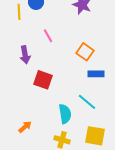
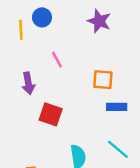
orange square: (85, 52) -> (103, 80), turned -30
cyan line: (87, 102) -> (118, 149), moved

